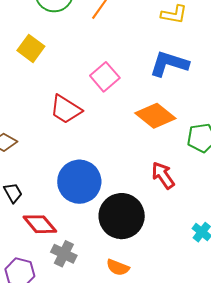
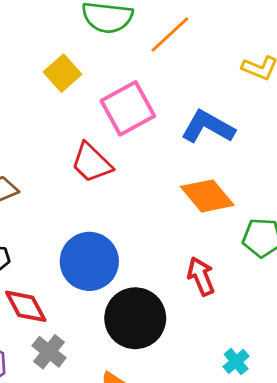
blue L-shape: (169, 64) -> (208, 127), moved
pink square: (105, 77) -> (128, 108), moved, size x1.4

